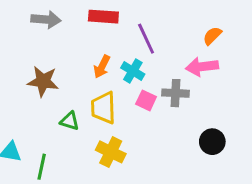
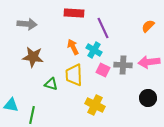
gray arrow: (46, 20) -> (27, 24), moved
orange arrow: (102, 67) -> (73, 47), turned 126
pink arrow: (202, 67) -> (149, 62), moved
yellow cross: (111, 152) -> (95, 105), moved

